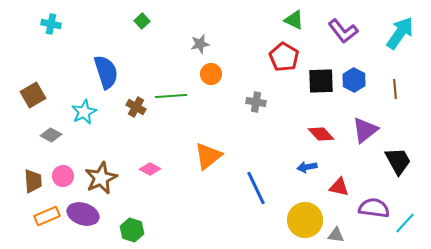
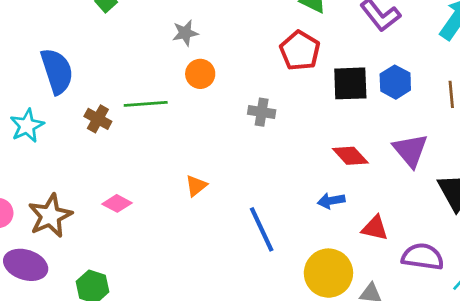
purple triangle: (365, 130) -> (410, 150), turned -32
orange triangle: (208, 156) -> (196, 186), size x0.6

